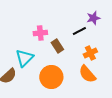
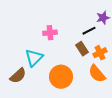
brown rectangle: (57, 46) -> (82, 49), moved

